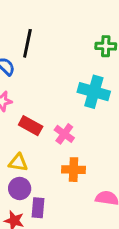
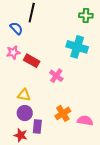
red rectangle: (31, 126) -> (32, 61), moved
orange cross: (74, 170) -> (63, 113), moved, turned -35

